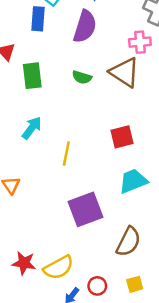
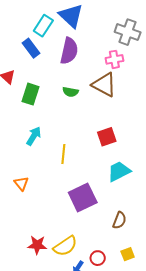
blue rectangle: (38, 19) -> (31, 48), turned -36
green rectangle: (32, 76) -> (30, 94), turned 30
brown semicircle: (128, 242) -> (119, 220), size x0.7

